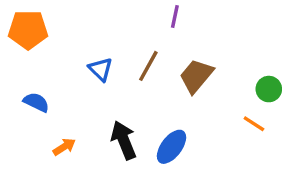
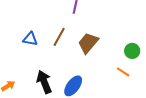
blue triangle: (101, 69) -> (30, 39), turned -35

